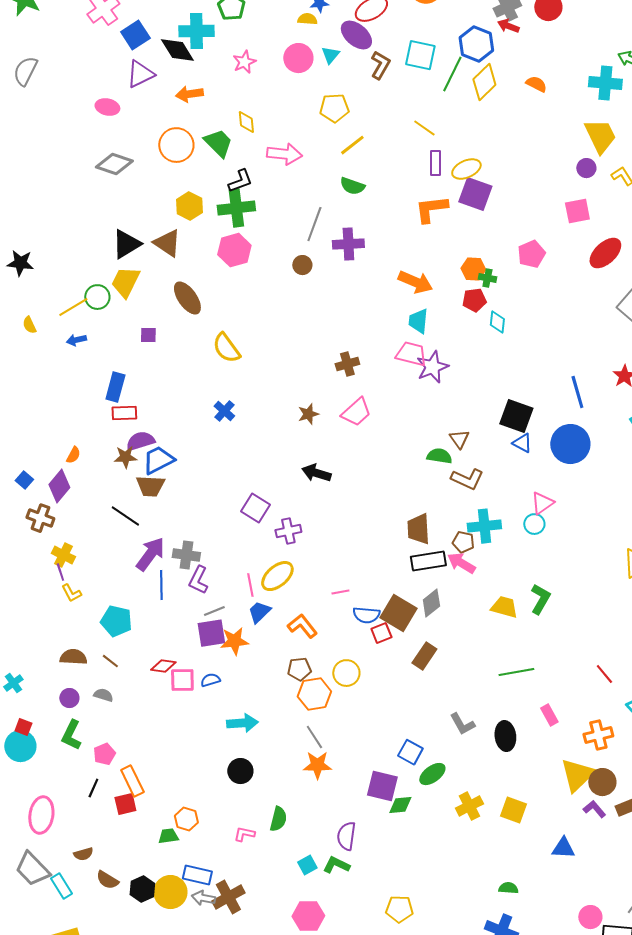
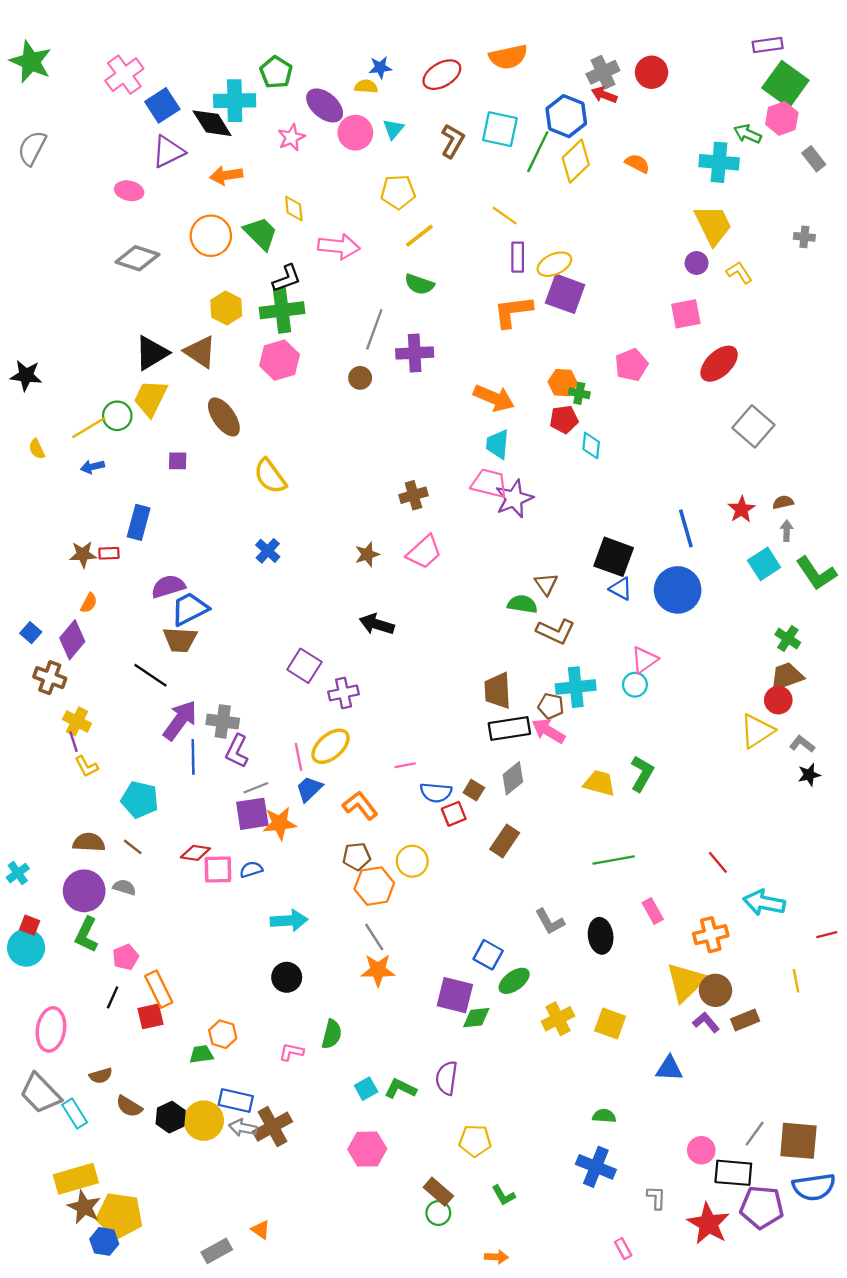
purple ellipse: (356, 35) -> (325, 105), moved
red rectangle: (124, 413) -> (109, 553), moved, size x0.7
brown star: (125, 457) -> (83, 554), moved
brown square: (398, 613) -> (474, 790), size x0.5
purple circle: (69, 698) -> (84, 891), size x1.8
purple semicircle: (346, 836) -> (447, 1078), moved

